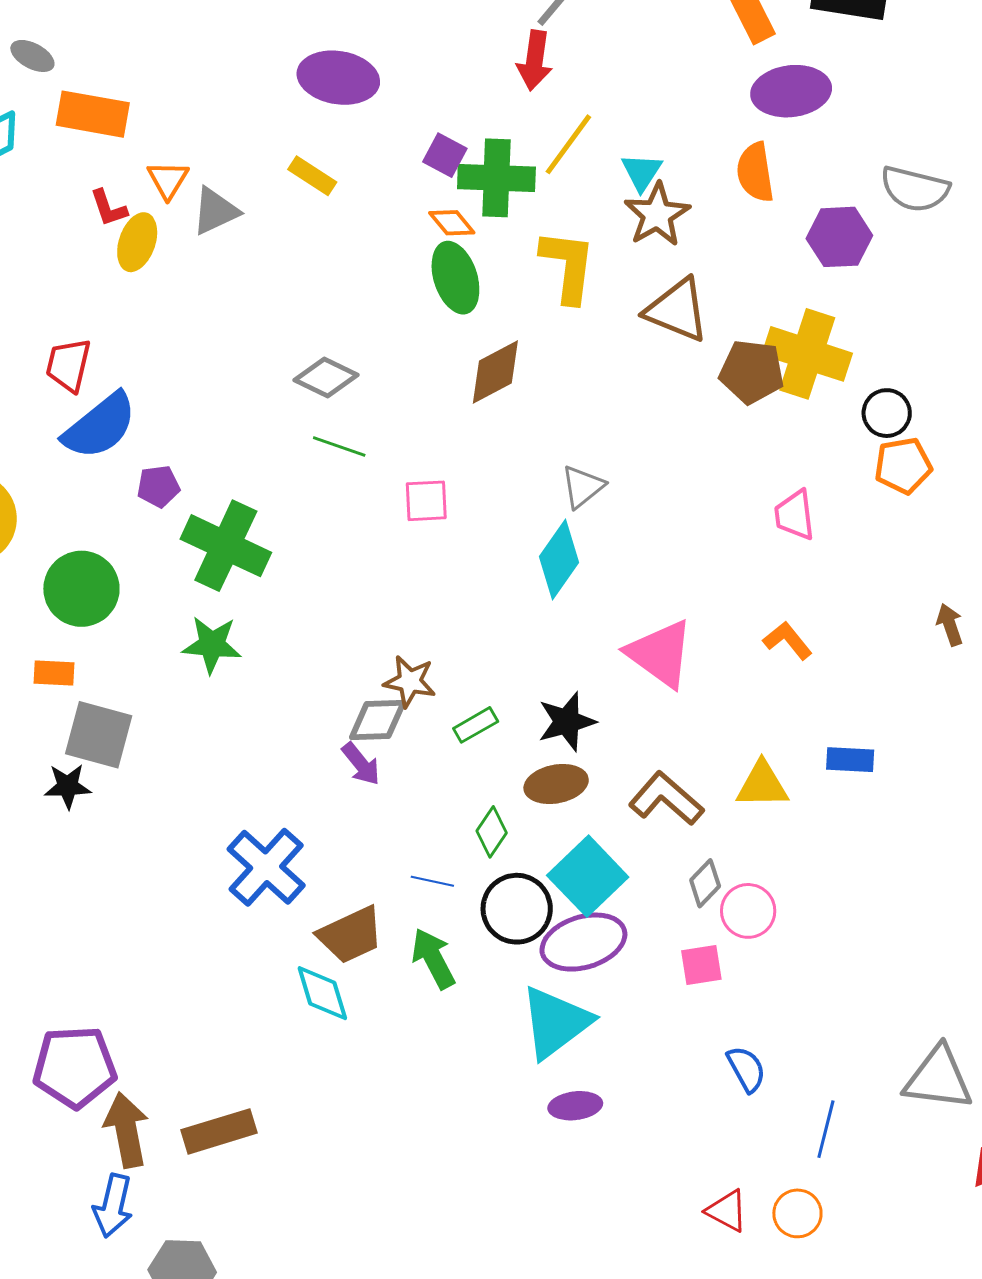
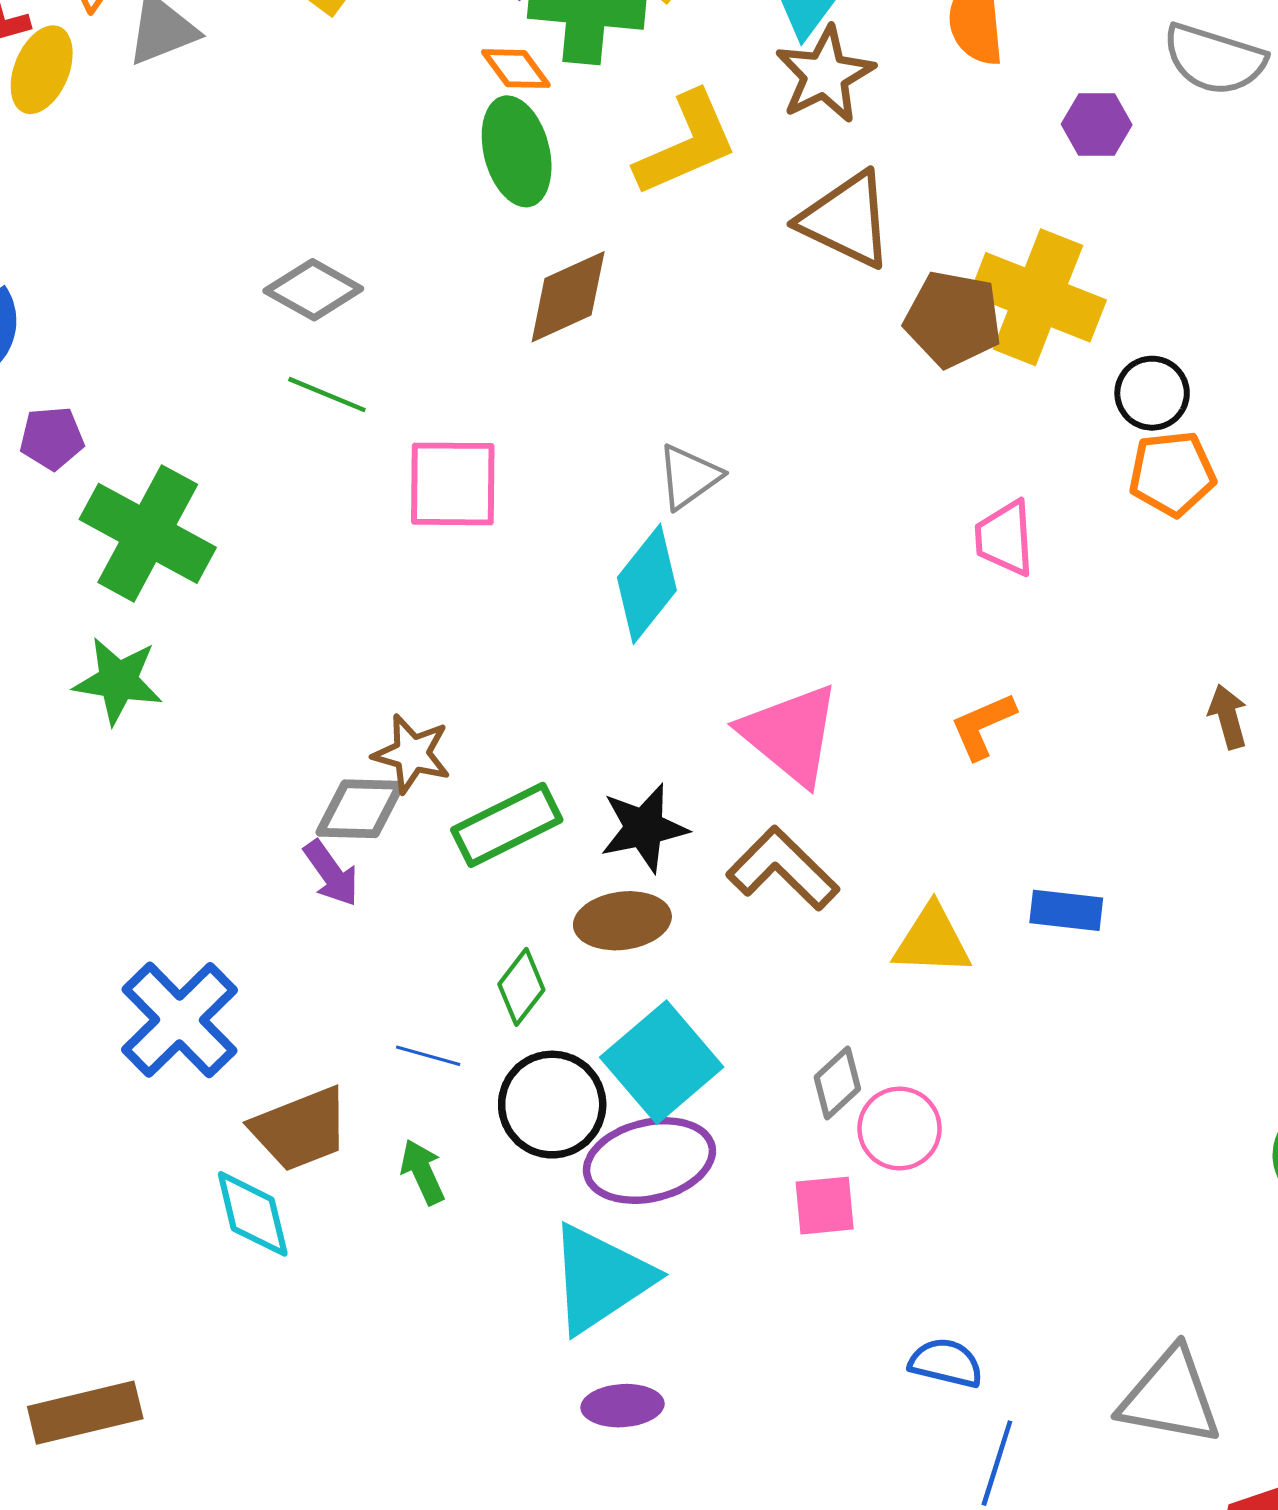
purple hexagon: (839, 237) -> (1097, 125), size x0.7
yellow L-shape: (568, 266) -> (686, 144), turned 56
pink square: (426, 501) -> (453, 484), size x1.4
orange L-shape: (788, 640) -> (983, 726), turned -78
green rectangle: (476, 725) -> (507, 825), size x1.6
brown L-shape: (666, 799) -> (783, 869), moved
green arrow: (433, 959) -> (423, 1172), size x0.7
blue semicircle: (746, 1069) -> (946, 1363), moved, turned -51

